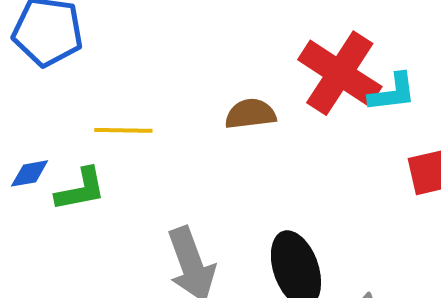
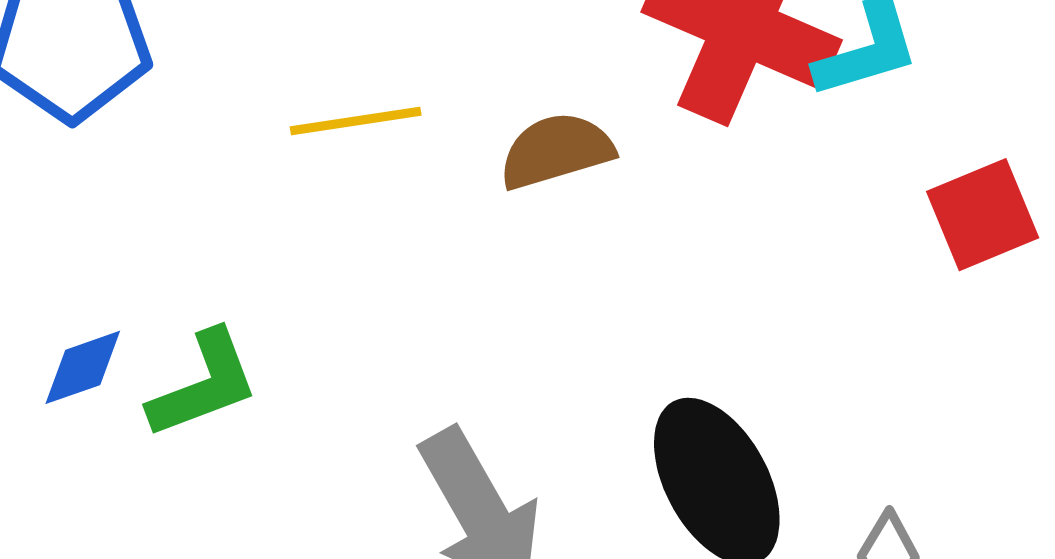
yellow line: (123, 130) -> (356, 121), moved

